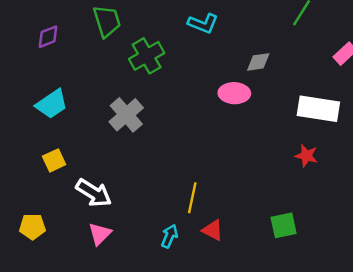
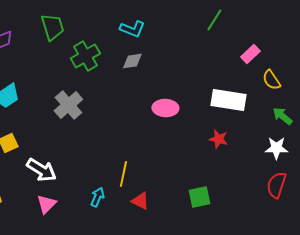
gray diamond: (258, 62) -> (132, 61), moved
pink ellipse: (234, 93) -> (165, 108), moved
cyan arrow: (169, 236) -> (97, 197), moved

